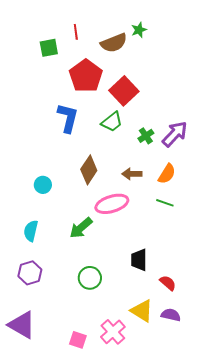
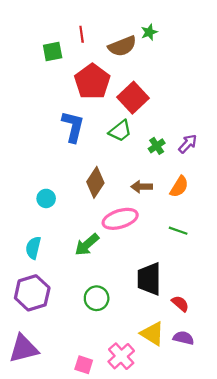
purple arrow: (175, 134) -> (188, 144), size x0.7
green line: (165, 203) -> (178, 231), moved
black trapezoid: (139, 260) -> (149, 279), size x1.4
purple hexagon: (30, 273) -> (32, 293), size x1.4
purple triangle: (22, 325) -> (24, 349), turned -44

